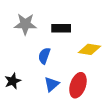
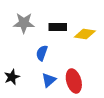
yellow diamond: (90, 49) -> (85, 34), moved
red ellipse: (78, 85) -> (74, 81), turned -35

